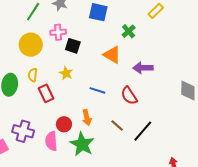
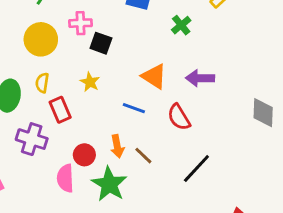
orange triangle: (112, 55) -> (154, 76), moved
brown line: (117, 126) -> (143, 156), moved
purple cross: (23, 131) -> (32, 139), moved

